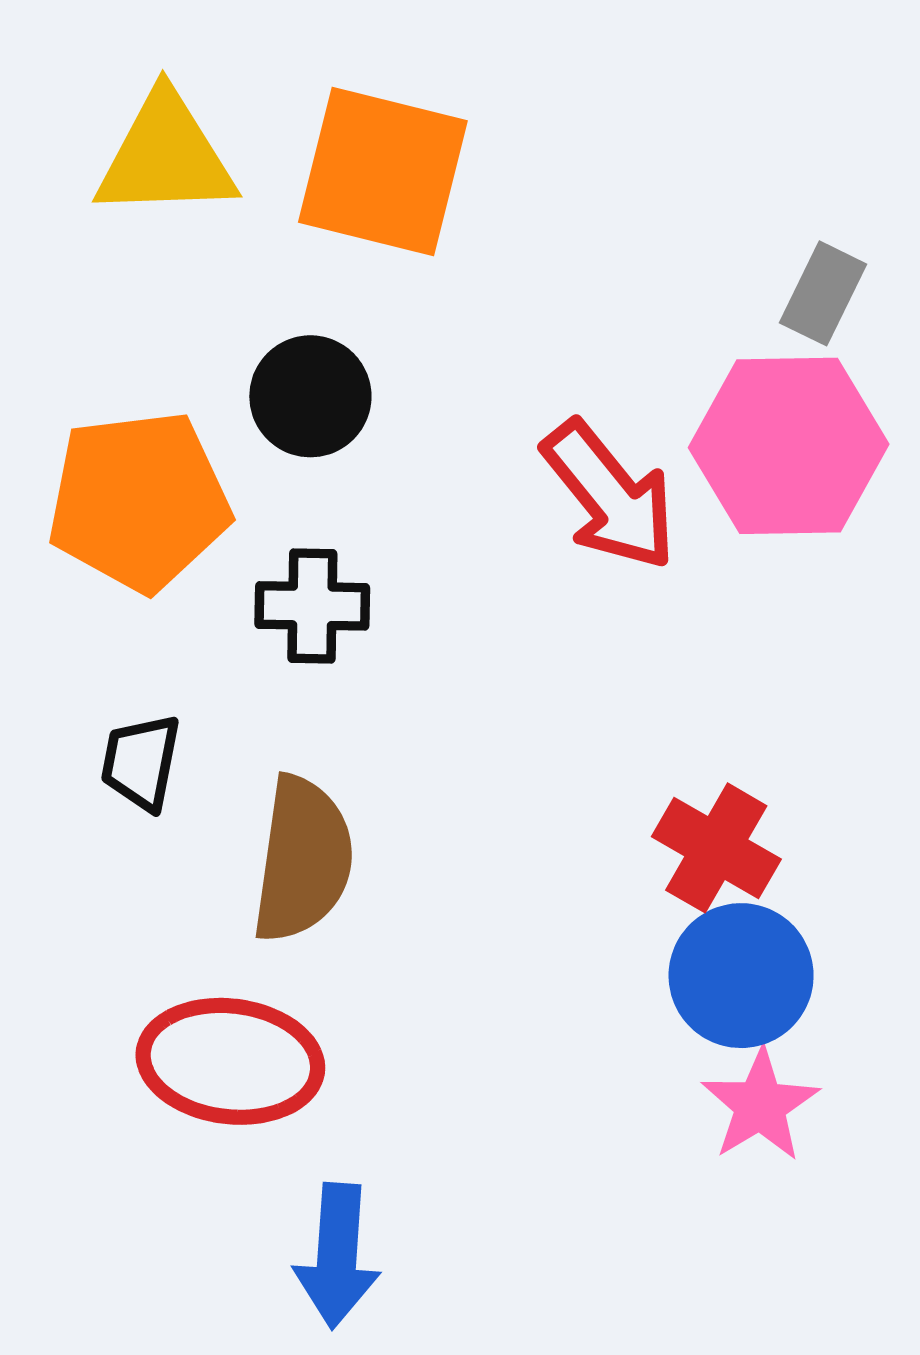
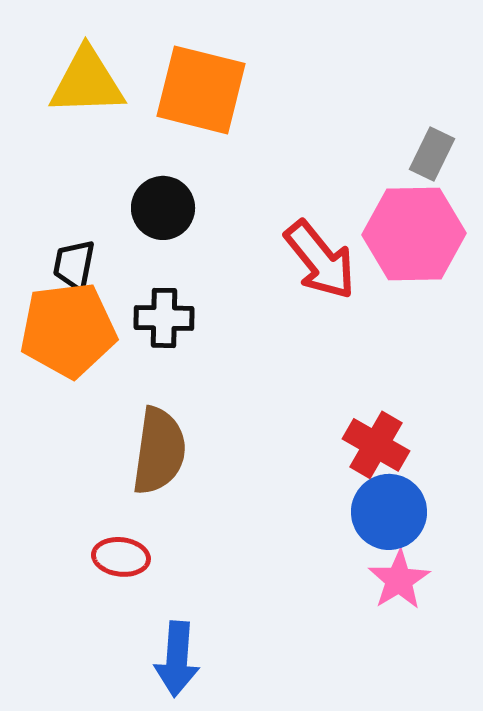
orange pentagon: (139, 501) -> (68, 330), moved
black trapezoid: (141, 762) -> (74, 265), moved
red ellipse: (230, 1061) -> (121, 557), size x0.6

